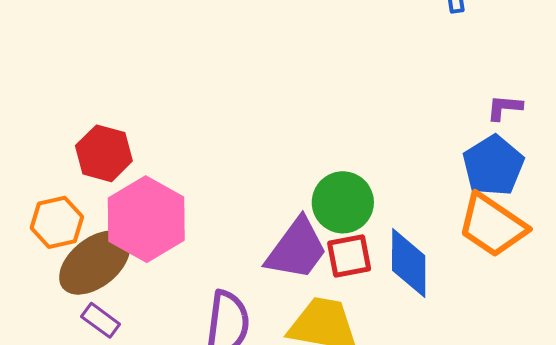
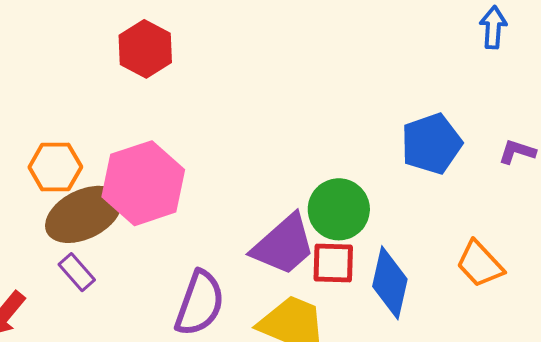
red hexagon: (104, 153) -> (145, 49), moved
blue pentagon: (493, 166) -> (431, 144), moved
orange trapezoid: (492, 225) -> (480, 264), size x0.7

